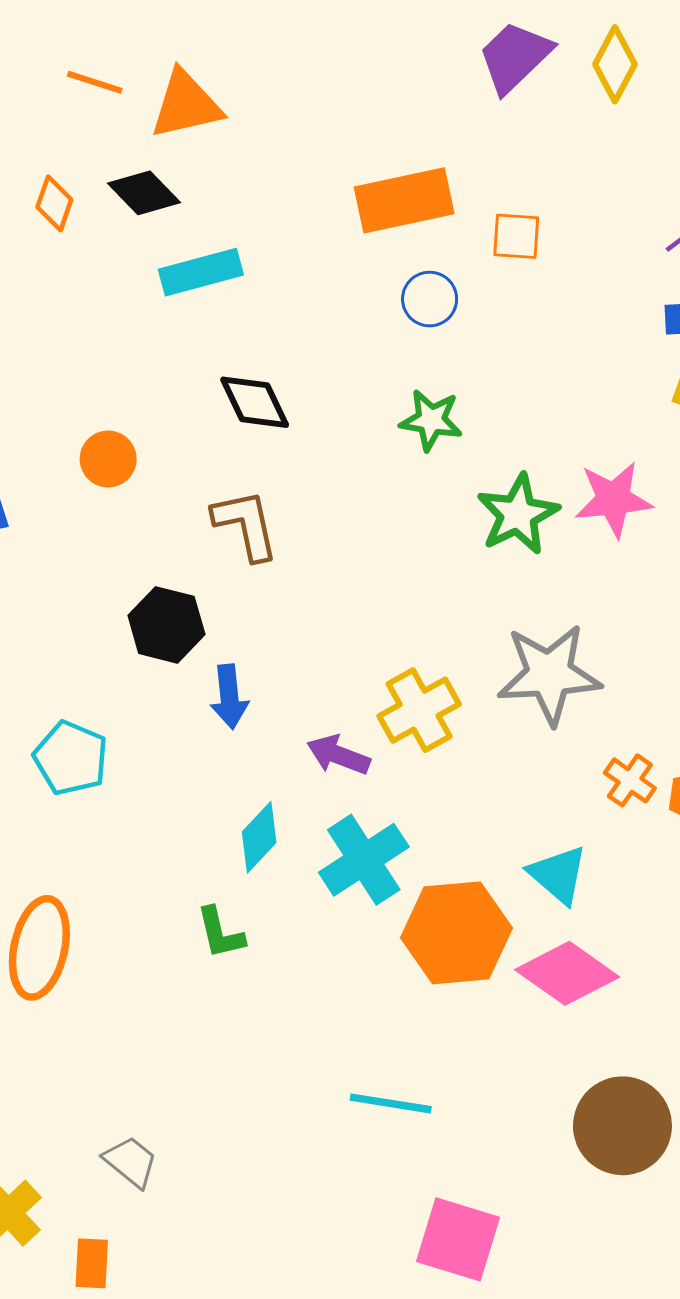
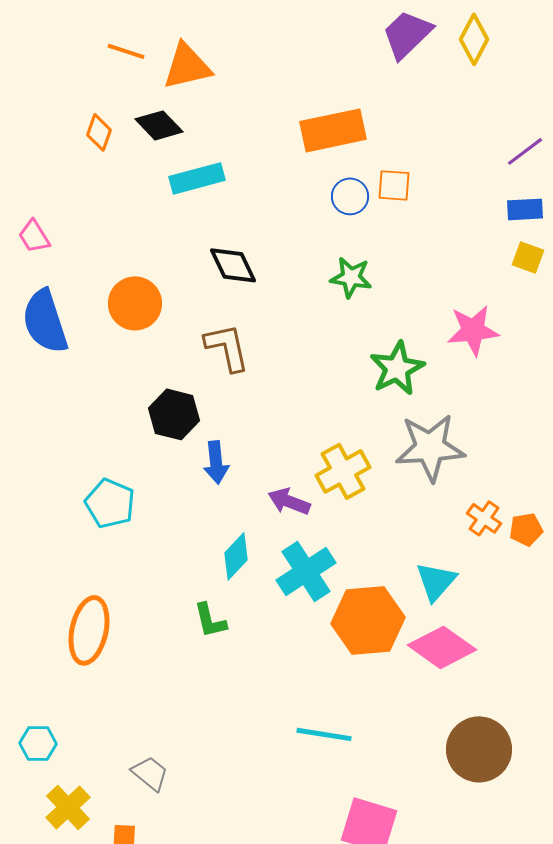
orange square: (516, 236) -> (394, 185), moved
orange circle: (108, 459) -> (135, 303), size x1.4
green star: (518, 514) -> (397, 368), moved
cyan triangle: (558, 875) -> (436, 581), turned 30

